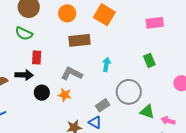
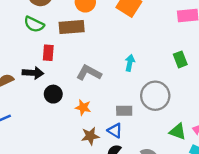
brown rectangle: (80, 40) -> (72, 27), moved
orange star: (65, 95) -> (83, 107), moved
gray rectangle: (103, 105) -> (124, 111), turned 32
green triangle: (147, 112) -> (178, 132), moved

